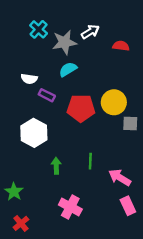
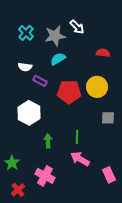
cyan cross: (39, 29) -> (26, 33), moved
white arrow: (90, 32) -> (77, 27), turned 77
red semicircle: (121, 46) -> (103, 53), moved
gray square: (130, 123) -> (108, 118), moved
pink arrow: (120, 178) -> (80, 159), moved
pink cross: (70, 207) -> (45, 176), moved

